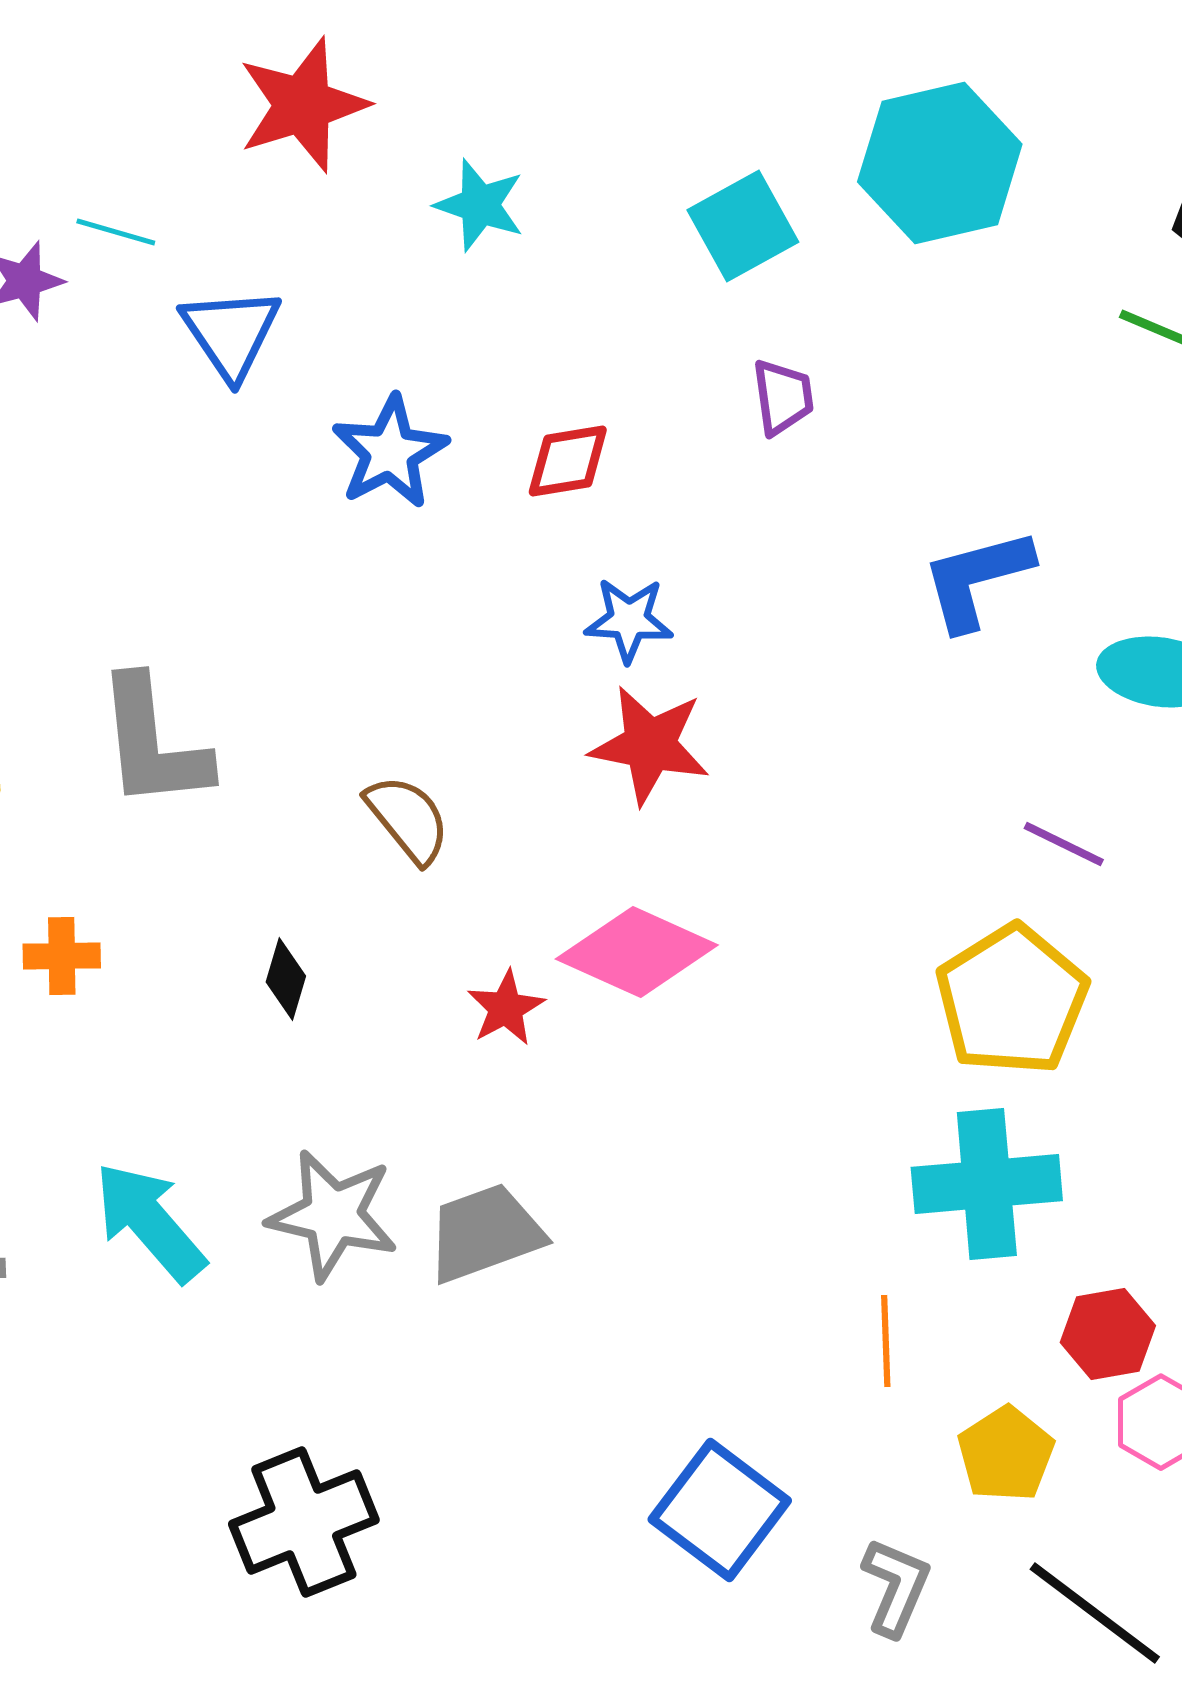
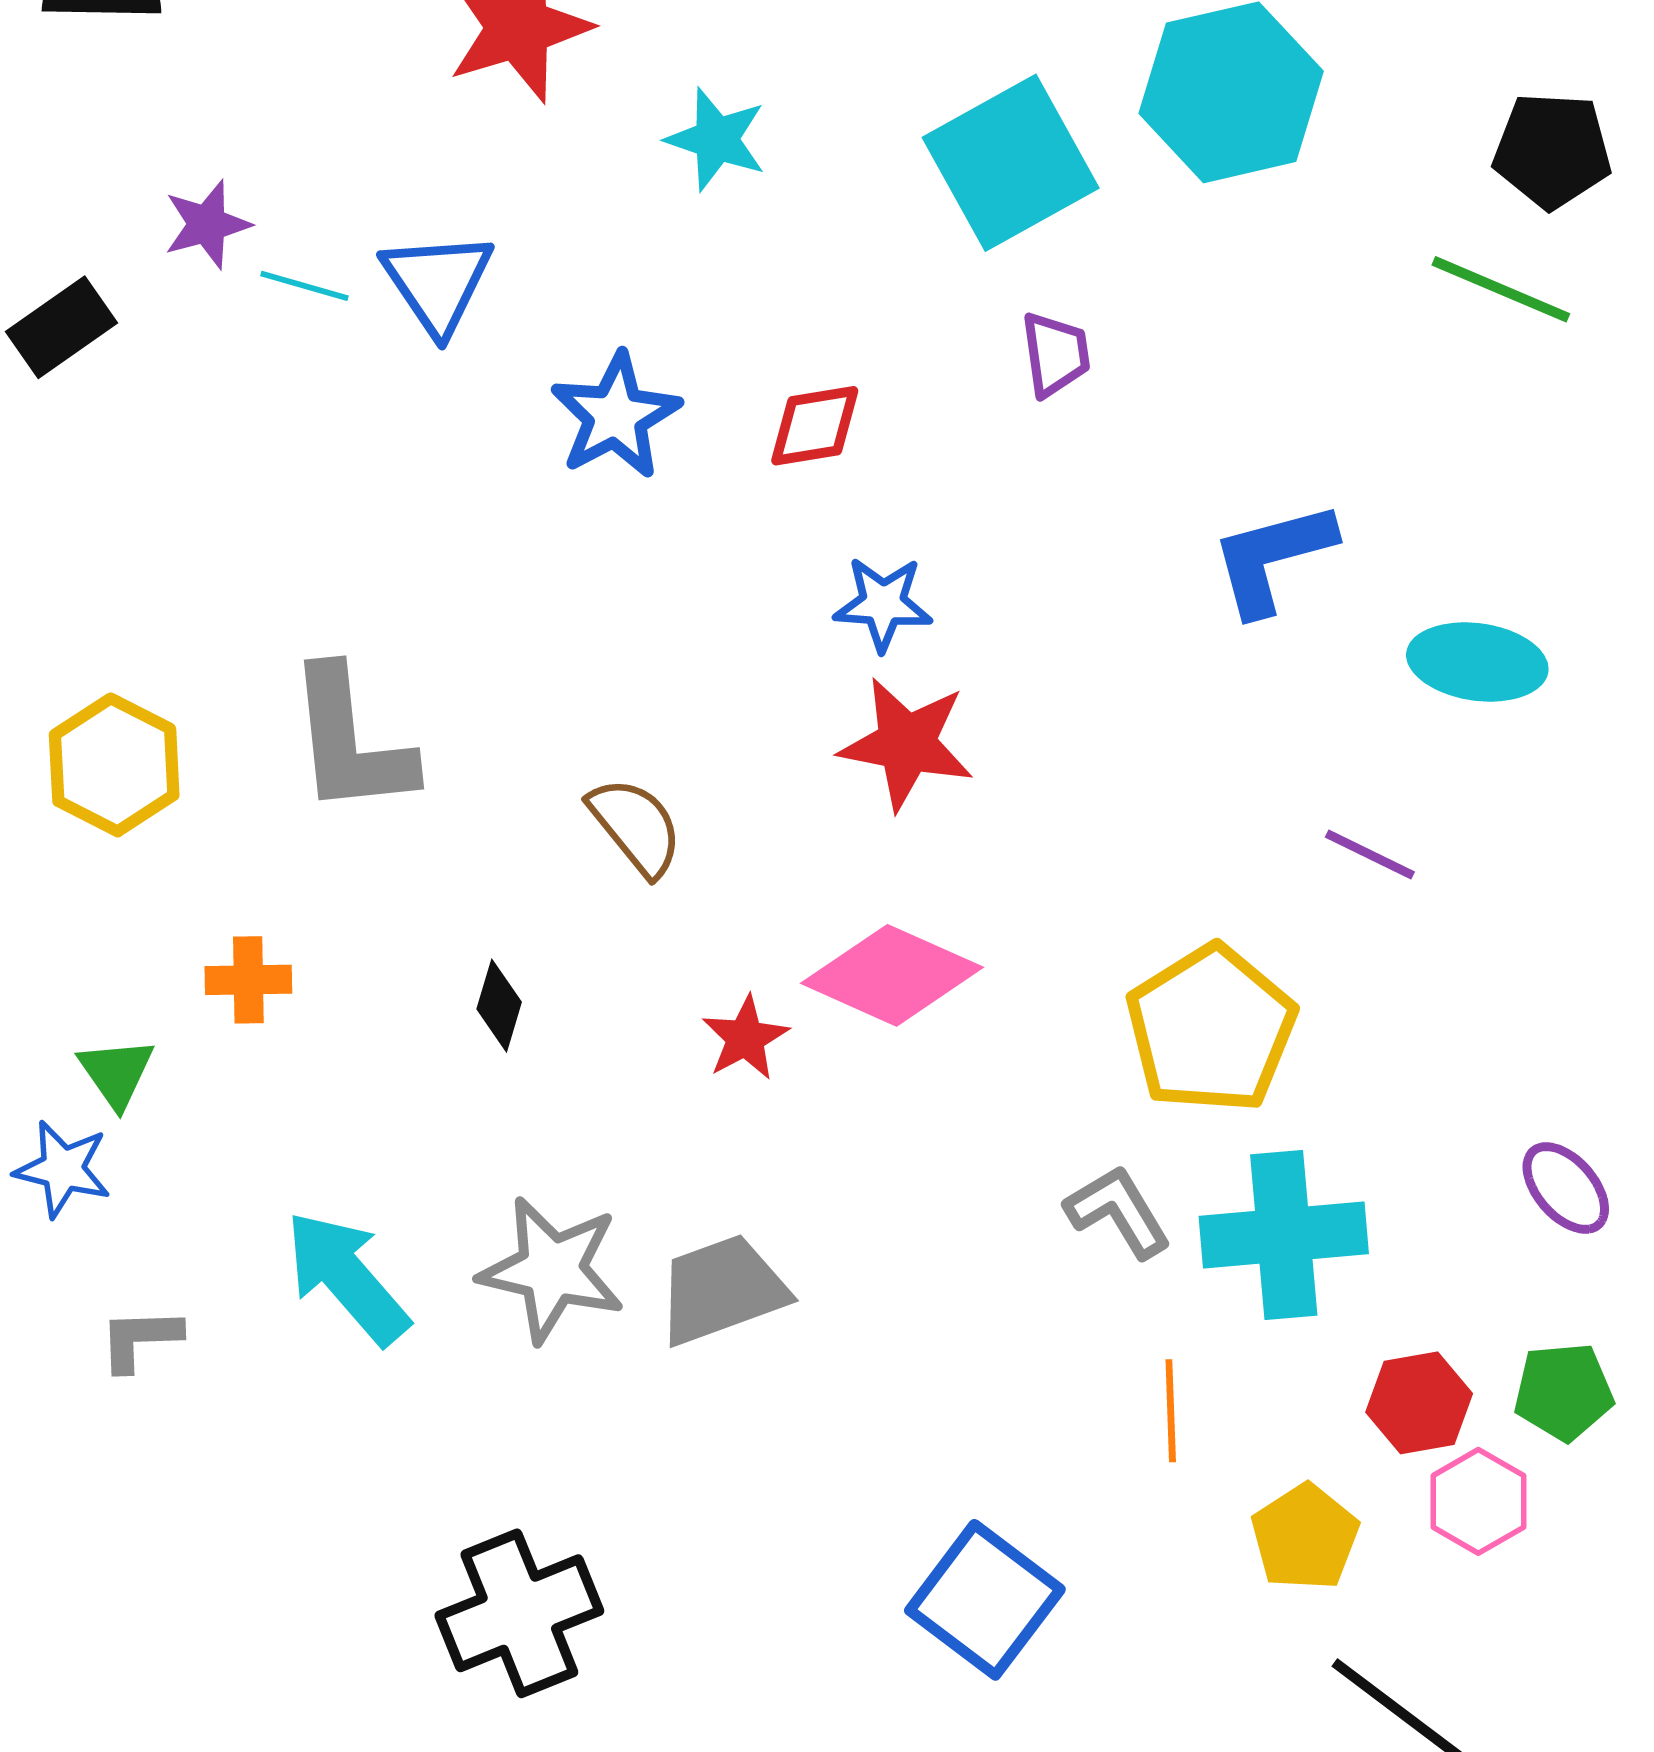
cyan square: (743, 226) -> (1011, 163), size x1.4
cyan line: (116, 232) -> (304, 286), moved
yellow pentagon: (1012, 1000) -> (1211, 1029), moved
gray L-shape: (896, 1587) -> (1118, 1211), moved, turned -54

